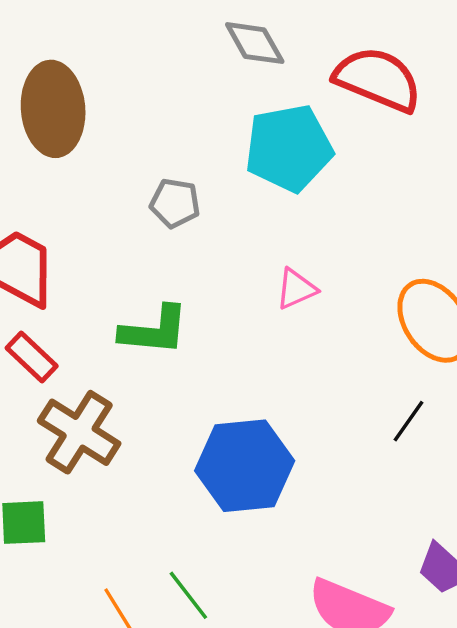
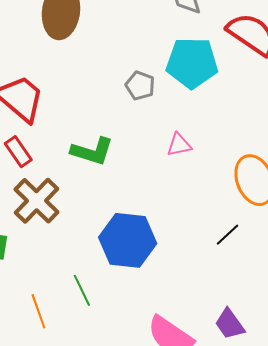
gray pentagon: (175, 203) -> (140, 86), moved
green line: (188, 595) -> (82, 290), moved

